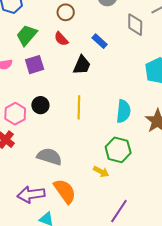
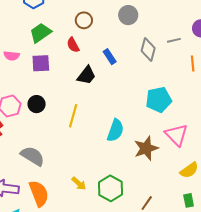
green hexagon: (118, 150) -> (110, 188), moved

